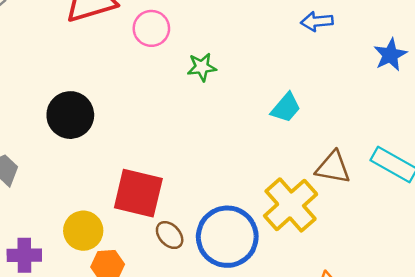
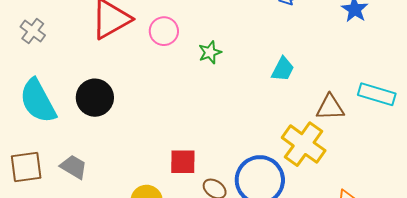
black circle: (70, 115) -> (95, 98), moved
red square: (138, 193) -> (183, 162), size x0.7

